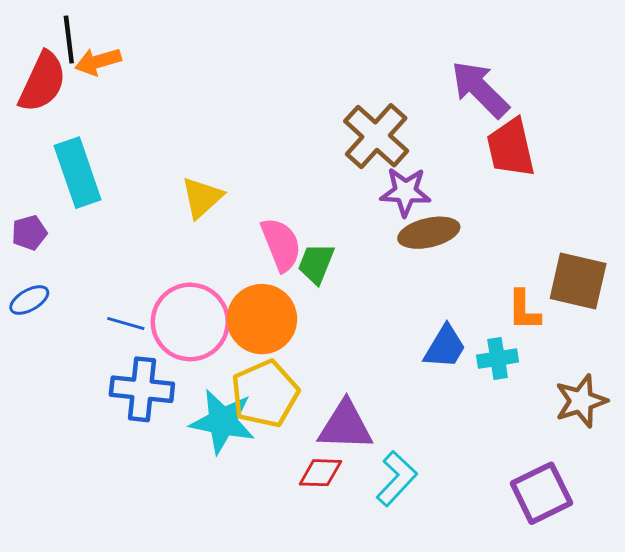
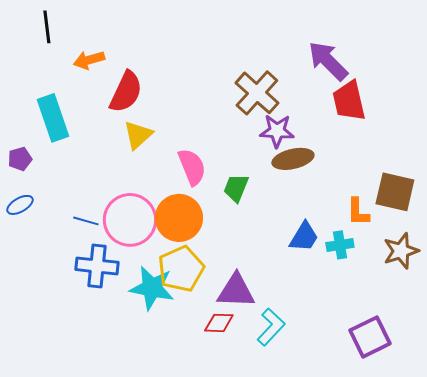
orange arrow: (98, 61) -> (89, 60), moved
red semicircle: (42, 82) -> (126, 92), moved
green trapezoid: (316, 263) -> (236, 188), moved
brown star: (581, 401) -> (401, 251), moved

